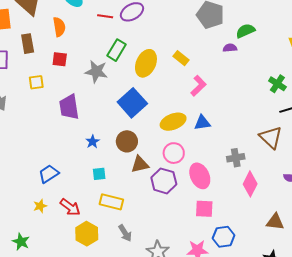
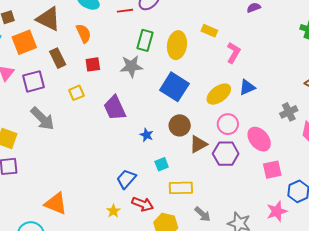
blue trapezoid: (49, 174) -> (126, 179), moved

